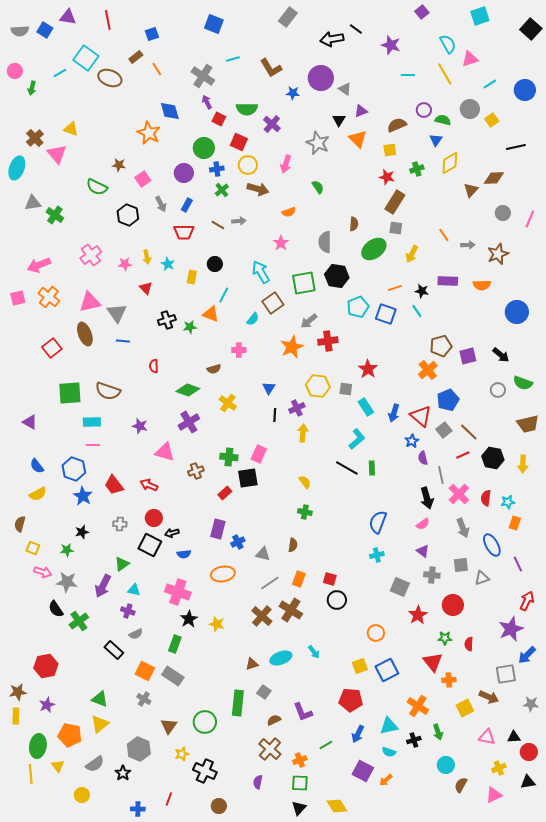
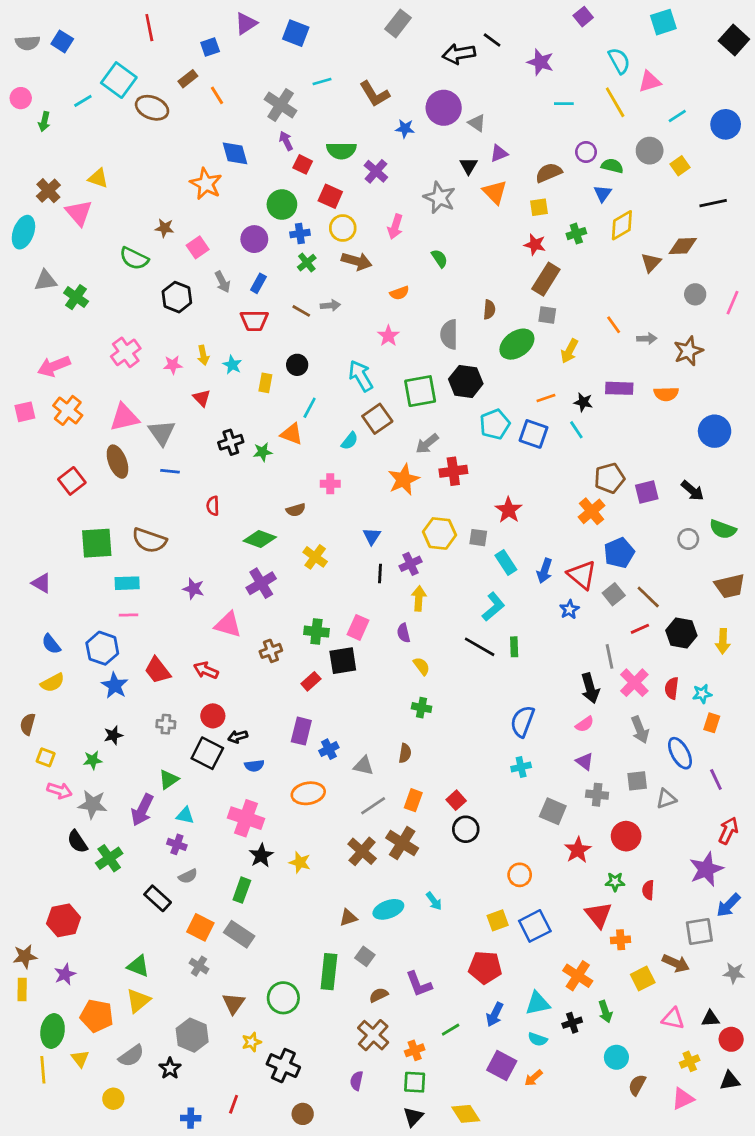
purple triangle: (68, 17) -> (246, 23), moved, turned -42
purple semicircle: (423, 458) -> (404, 633), moved
red square: (330, 579) -> (456, 800), turned 32

